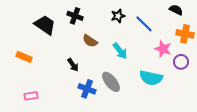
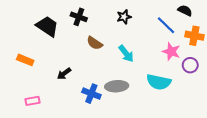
blue line: (144, 24) -> (166, 25), moved
black arrow: (73, 65) -> (64, 74), moved, turned 88
gray ellipse: (111, 82) -> (117, 86), turned -55

